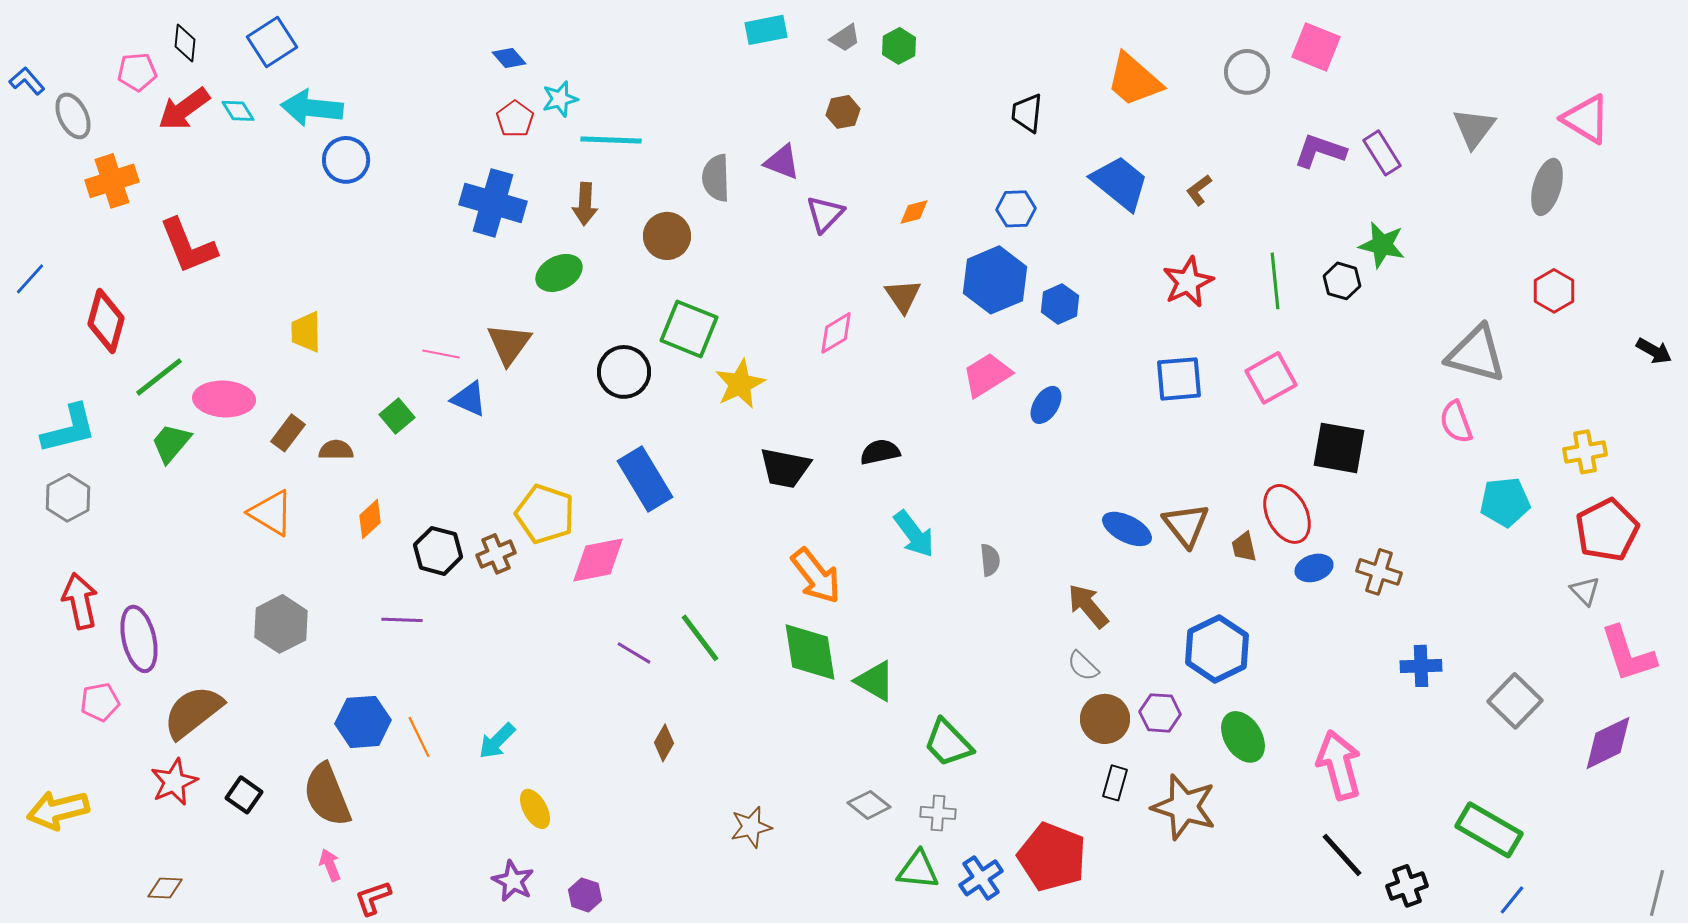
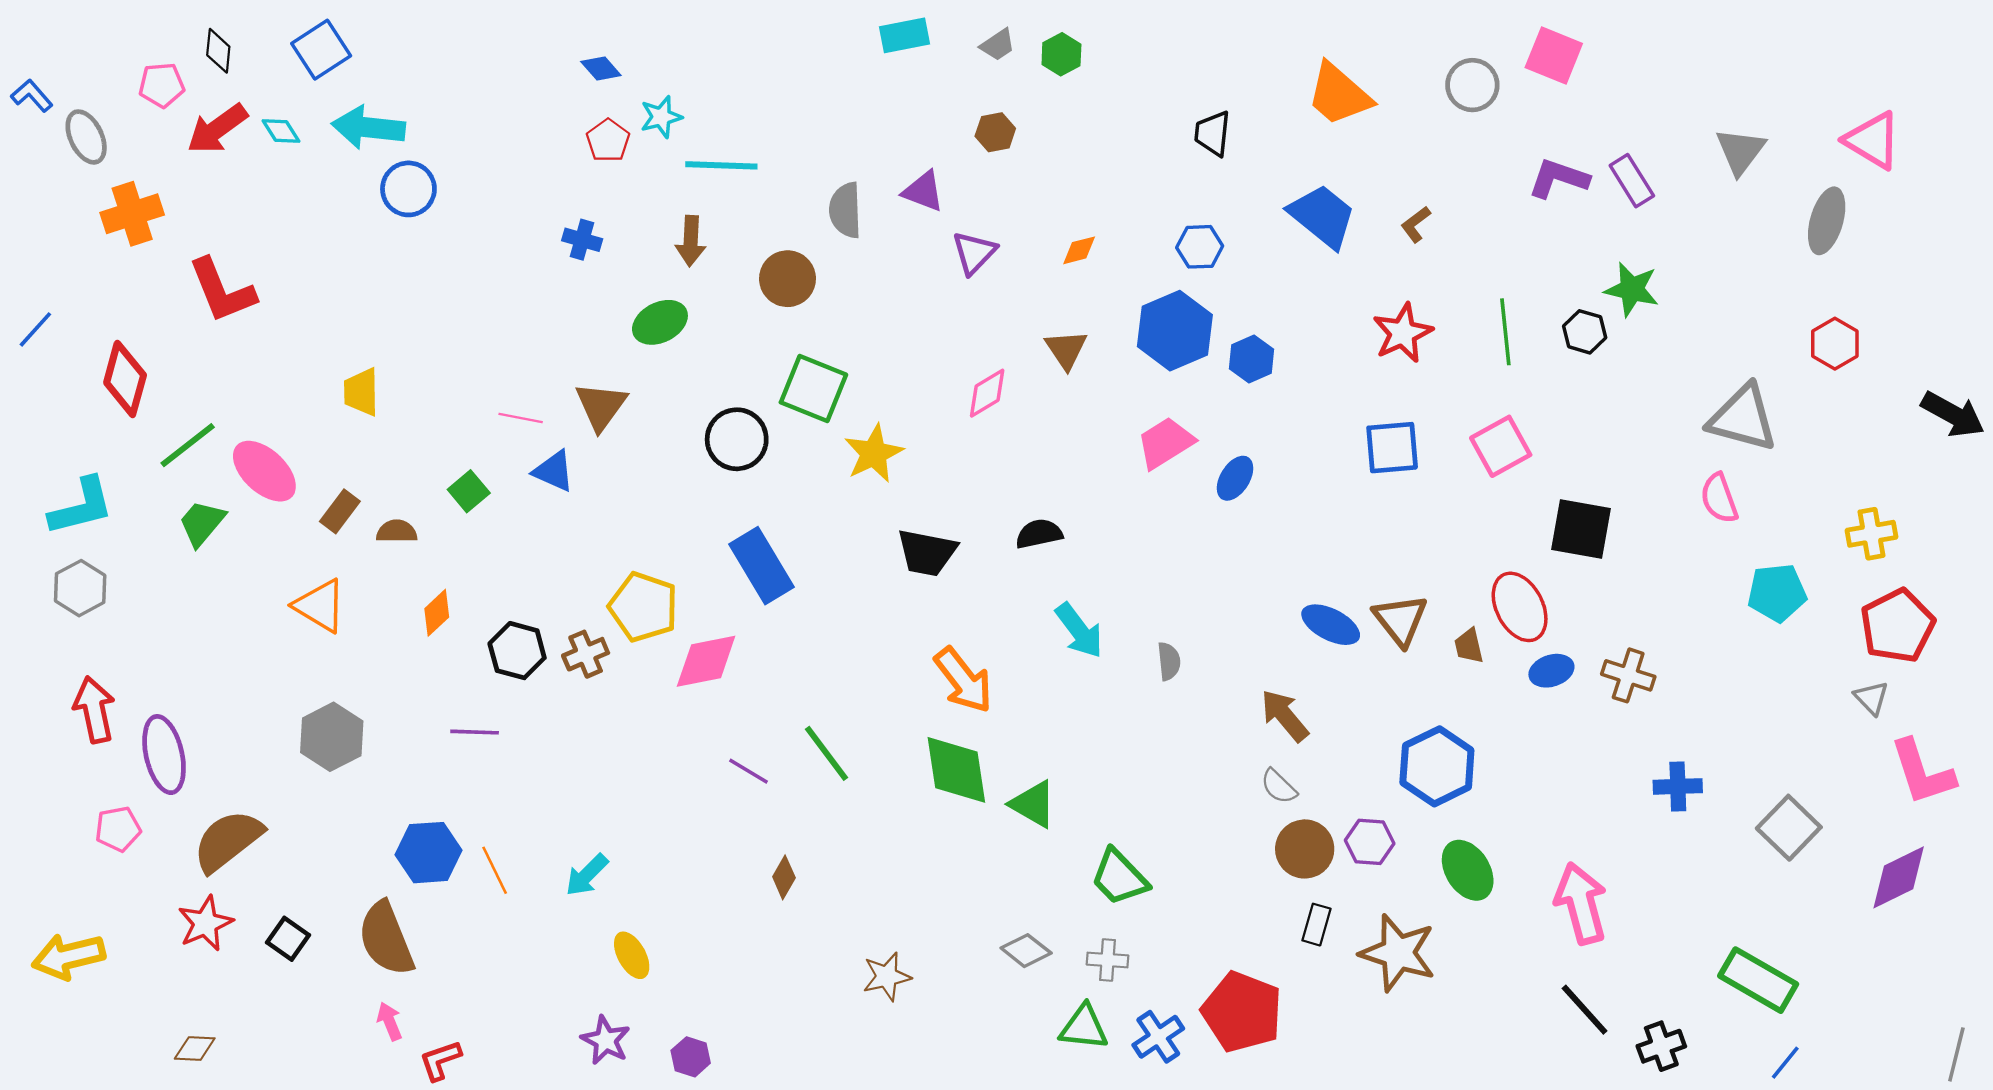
blue cross: (493, 203) -> (582, 240), size x0.5
black arrow: (1654, 351) -> (1953, 414), size x1.5
pink ellipse: (224, 399) -> (264, 471), turned 40

